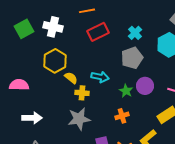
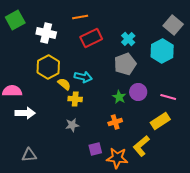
green square: (24, 29) -> (15, 20), moved
cyan arrow: (100, 77) -> (83, 77), moved
white arrow: (32, 118) -> (25, 113), moved
gray star: (79, 119) -> (72, 125), size x0.6

